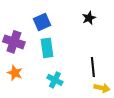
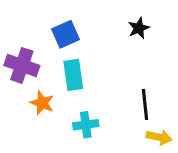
orange star: (15, 73) -> (42, 103), moved
cyan cross: (55, 80) -> (86, 125), turned -35

